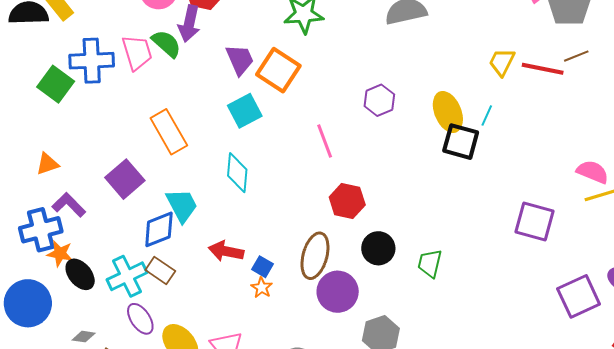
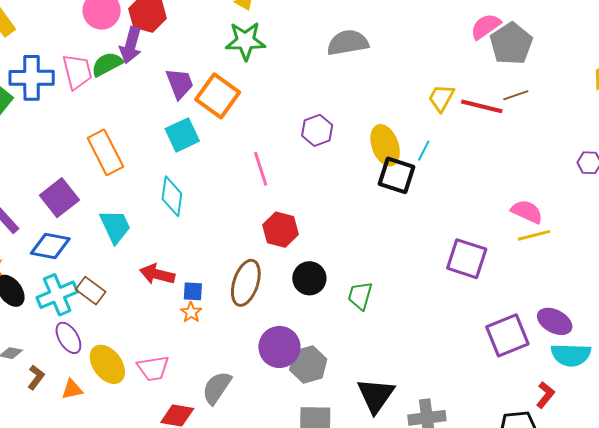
green semicircle: (166, 44) -> (107, 64), turned -72
blue diamond: (159, 229) -> (50, 246), moved, turned 30
blue square: (263, 267) -> (193, 291), turned -30
purple circle: (338, 292) -> (279, 347), moved

